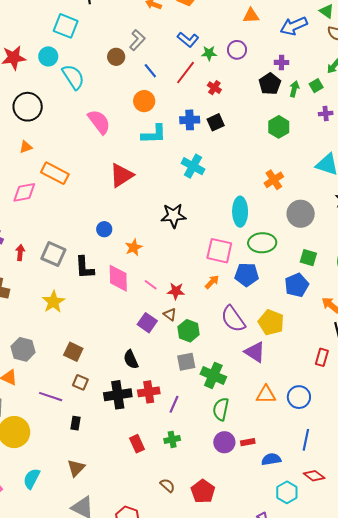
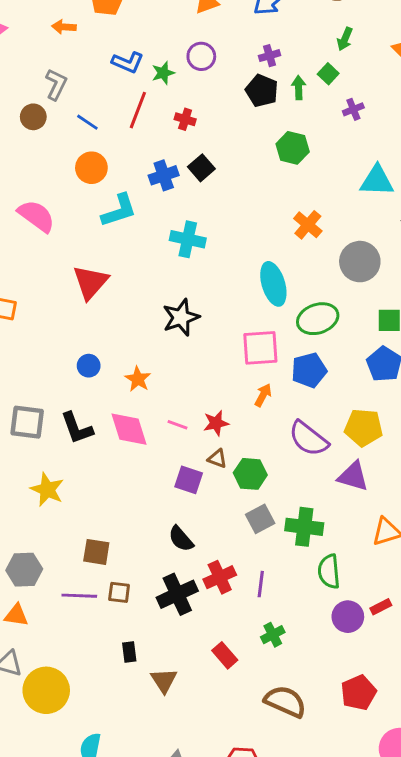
purple line: (51, 397) -> (79, 596), moved
brown triangle: (76, 468) -> (164, 681), moved
brown semicircle: (167, 485) -> (285, 701), size x1.8
red pentagon: (203, 491) -> (359, 693), moved, turned 30

